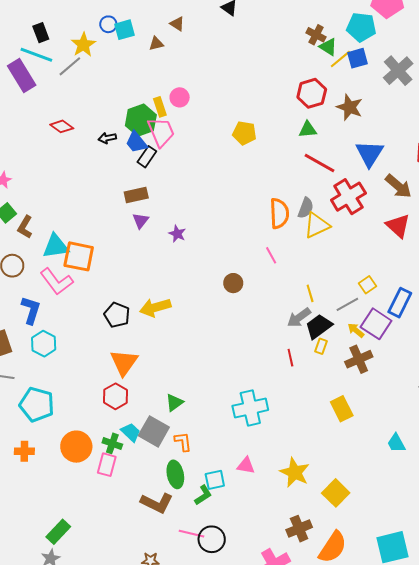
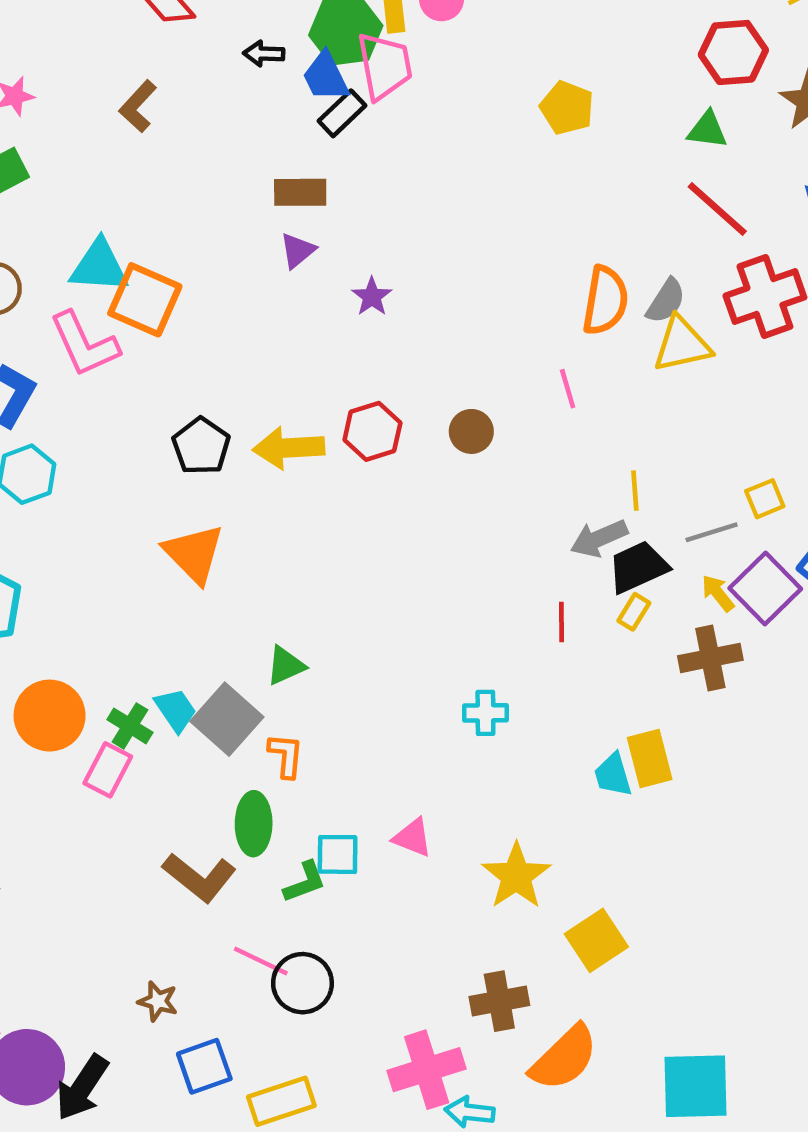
brown L-shape: (25, 227) -> (138, 106), moved
orange triangle: (124, 362) -> (194, 554), turned -32
red hexagon: (115, 396) -> (372, 431), moved
cyan cross: (250, 408) -> (485, 713), moved, size x0.6
cyan trapezoid: (396, 443) -> (613, 775), moved

